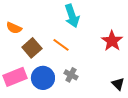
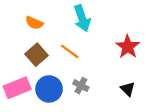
orange semicircle: (14, 28) -> (34, 23), moved
black triangle: (118, 84) -> (128, 89), moved

